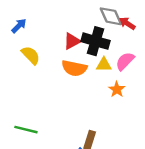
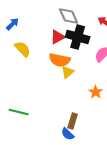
gray diamond: (111, 16) -> (69, 16), moved
yellow triangle: (104, 65) -> (68, 72), moved, turned -40
orange star: (117, 89) -> (96, 92), moved

